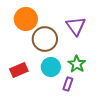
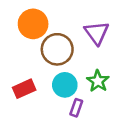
purple rectangle: (68, 84) -> (76, 108), moved

